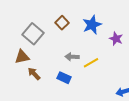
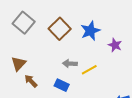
brown square: (62, 23) -> (60, 29), size x1.5
gray square: (33, 34) -> (24, 23), moved
brown triangle: (22, 57) -> (19, 64), turned -35

